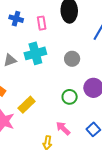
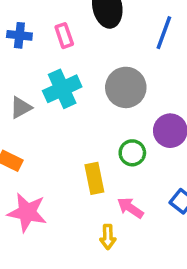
gray circle: (72, 59) -> (126, 87), size x1.5
yellow rectangle: (27, 105) -> (94, 178), moved, turned -48

